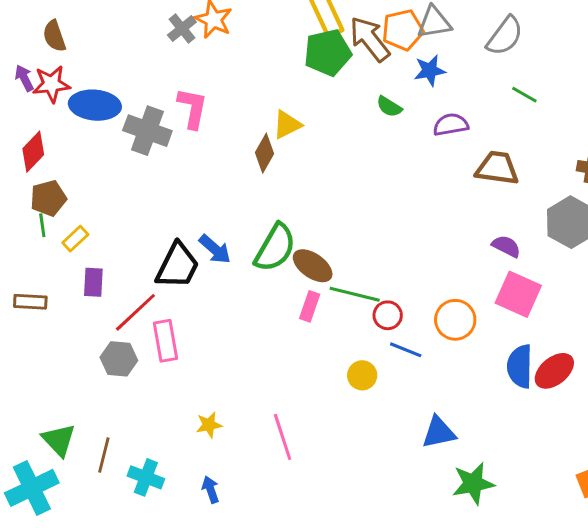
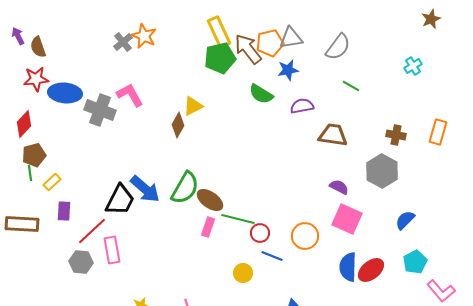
purple arrow: (24, 78) -> (18, 36), moved
green semicircle: (389, 107) -> (261, 94), size x1.4
pink L-shape: (192, 108) -> (130, 95), turned -40
blue arrow: (215, 249) -> (145, 189), size x1.4
brown rectangle: (30, 302) -> (22, 224), size x1.5

